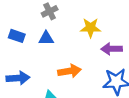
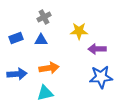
blue rectangle: (17, 36) -> (16, 38), turned -40
orange arrow: (69, 71) -> (49, 68), moved

